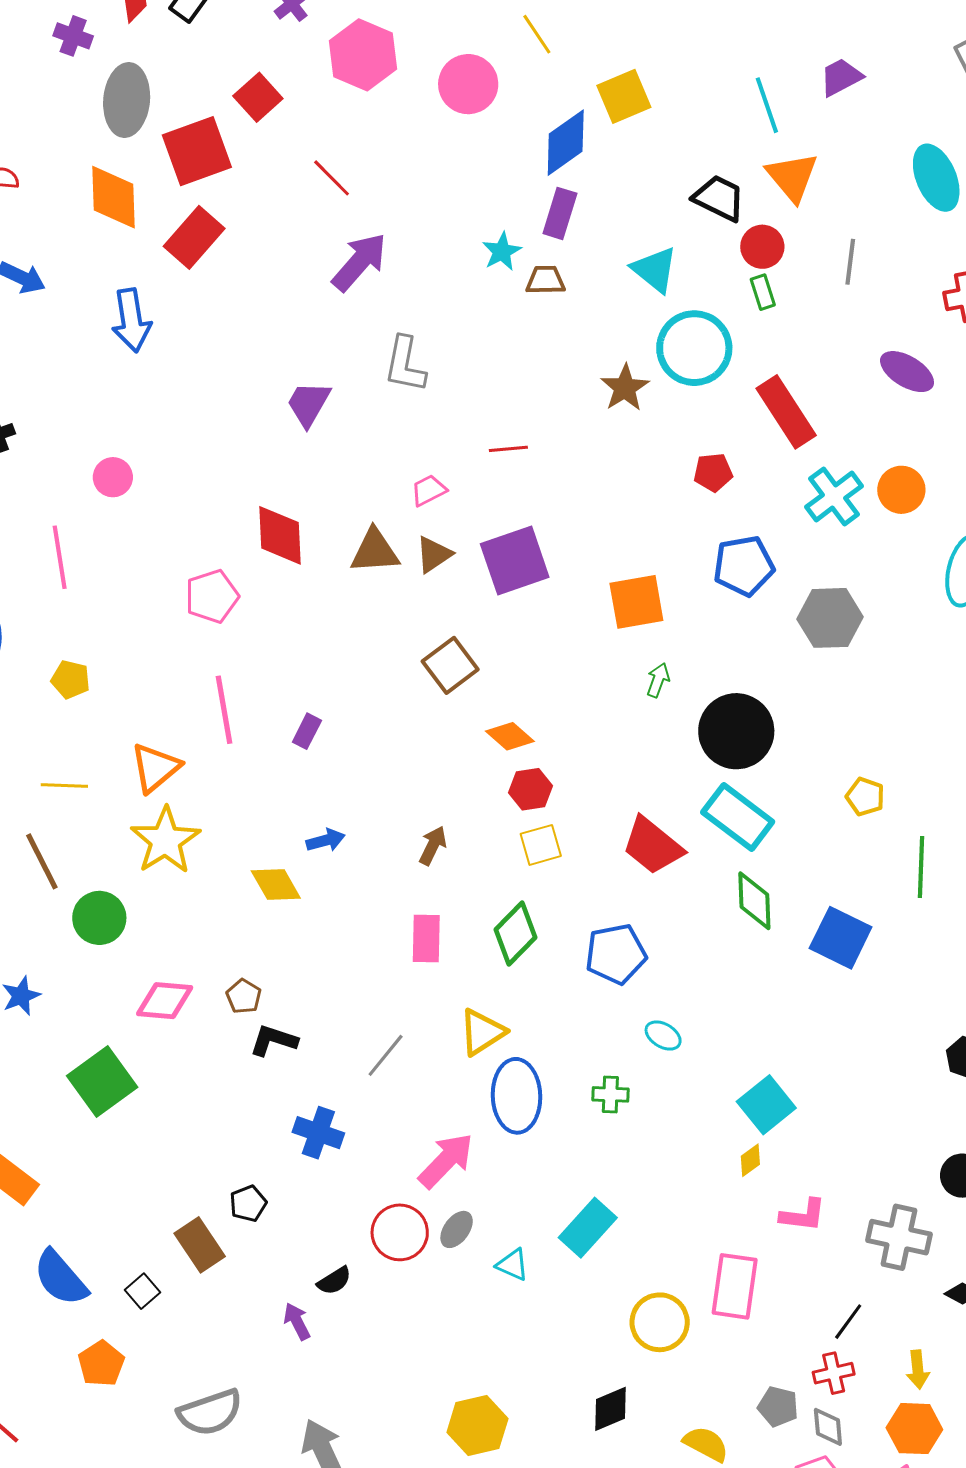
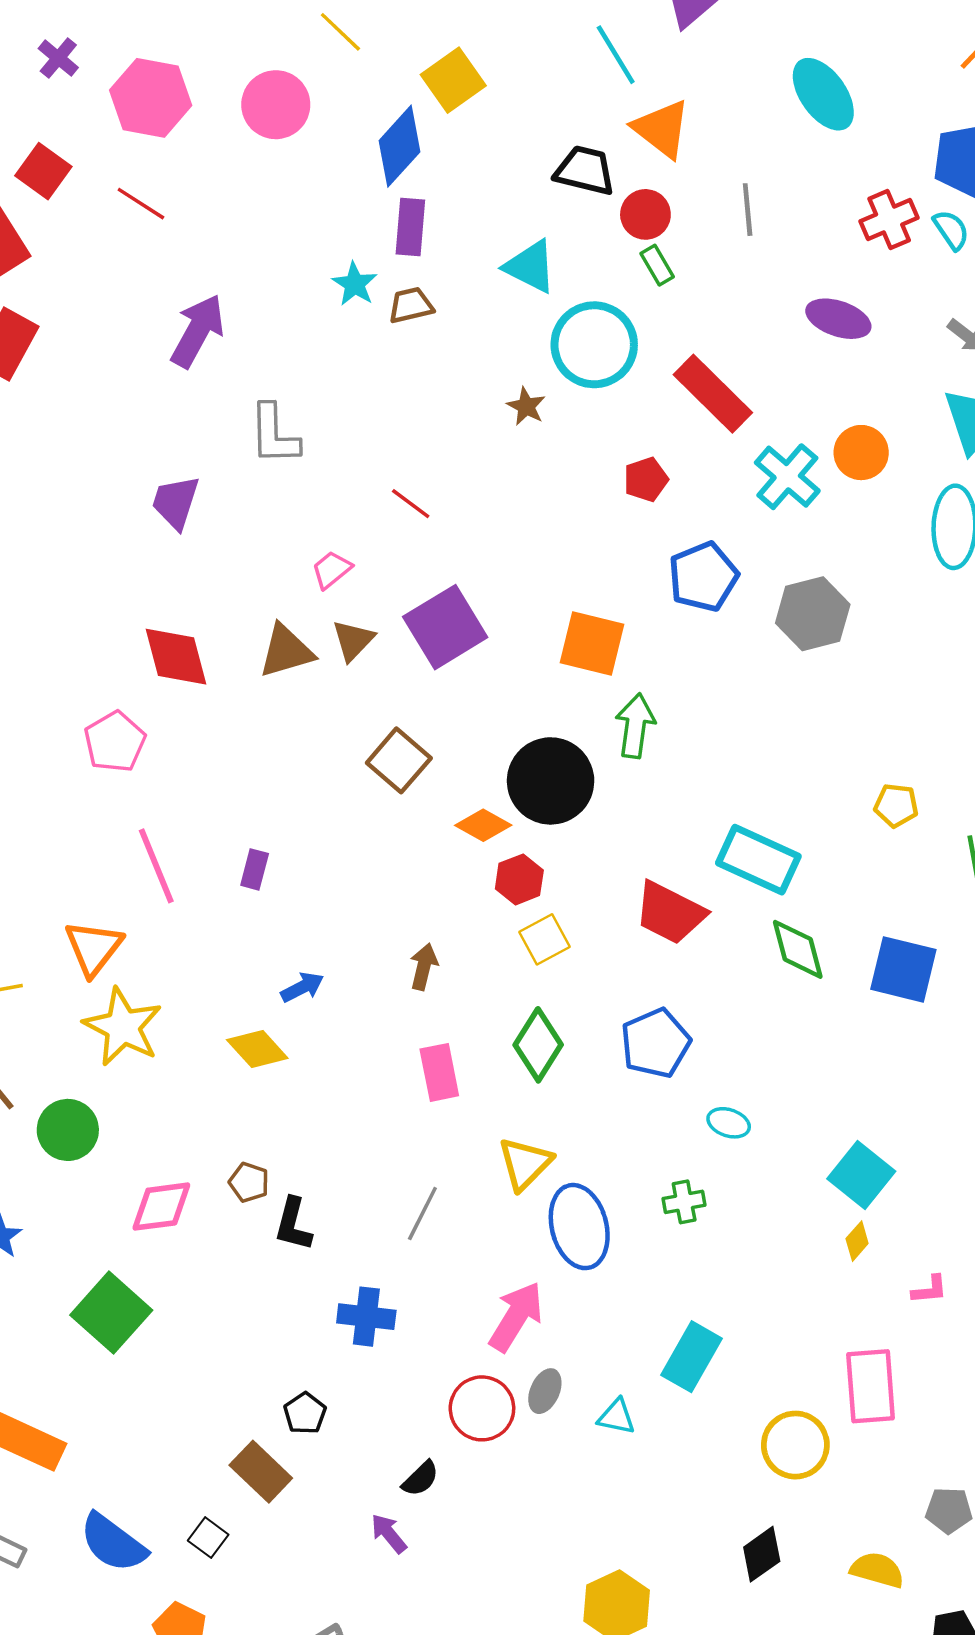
red line: (332, 178) -> (141, 204), moved
brown star: (625, 388) -> (526, 406), size x0.7
red line: (508, 449) -> (411, 504), turned 54
orange square: (636, 602) -> (592, 643), turned 36
green arrow: (658, 680) -> (635, 726), size x1.6
black circle: (736, 731) -> (551, 781), moved
black L-shape: (274, 1040) -> (293, 1224), turned -81
pink L-shape: (803, 1215) -> (930, 1290), size x0.7

